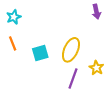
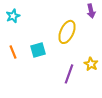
orange line: (13, 43) -> (13, 52), moved
yellow ellipse: (71, 50) -> (67, 32), moved

